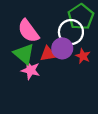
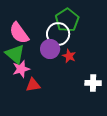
red triangle: (48, 54) -> (33, 85), moved
pink star: (31, 70) -> (21, 69), turned -30

